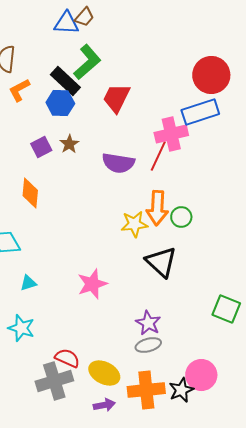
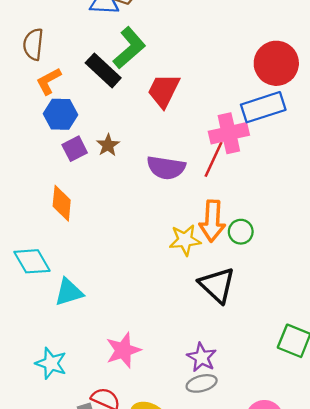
blue hexagon: (60, 103) -> (60, 114), moved
cyan triangle: (28, 283) -> (69, 292), moved, size x1.5
pink star: (92, 284) -> (123, 350), moved

